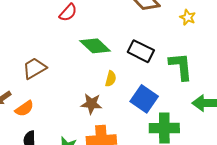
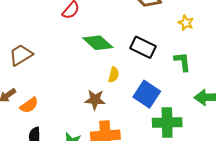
yellow star: (188, 17) -> (186, 23), moved
green L-shape: (181, 66) -> (182, 62), size x0.7
brown trapezoid: (34, 68) -> (21, 55), moved

